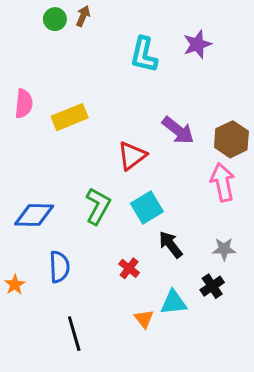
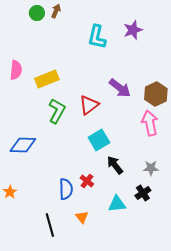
green L-shape: (98, 206) -> (57, 111), moved
blue semicircle: (59, 267) -> (66, 189), moved
orange triangle: (144, 319) -> (82, 217), moved

